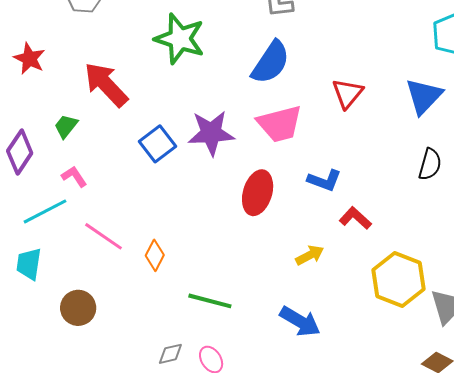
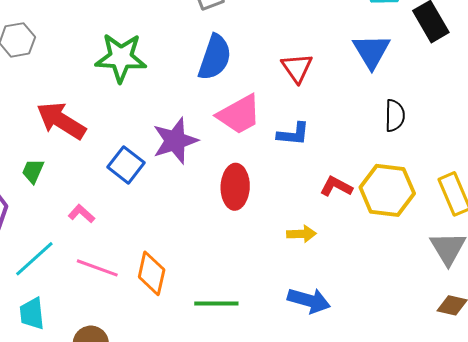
pink L-shape: (74, 177) -> (81, 214), moved
blue L-shape: (324, 180) -> (293, 134), moved
orange diamond: (155, 255) -> (152, 273), size x1.4
yellow arrow: (310, 255) -> (301, 234), turned 40
yellow hexagon: (399, 279) -> (387, 190), moved

